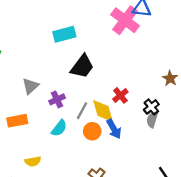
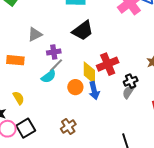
red cross: (120, 95) -> (108, 64), size x1.5
gray line: (82, 111) -> (56, 65), moved
yellow semicircle: (33, 161) -> (19, 98), turned -128

